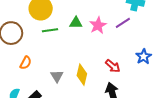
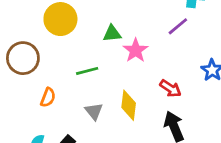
pink star: (98, 25) -> (136, 50), moved
green line: (50, 30) -> (87, 71), moved

